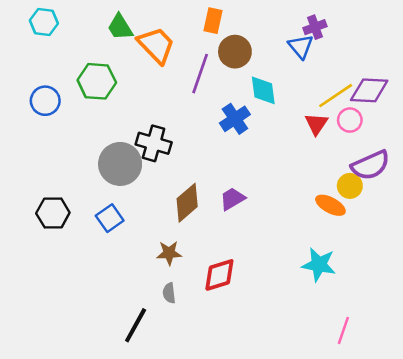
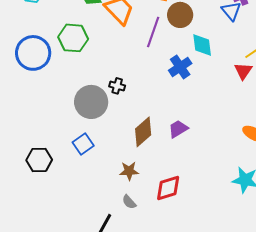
blue circle: (45, 101) -> (33, 53), size x1.5
black cross: (154, 143) -> (117, 86), size x0.6
black hexagon: (53, 213) -> (39, 160), moved
gray semicircle: (169, 293) -> (129, 202), turned -35

